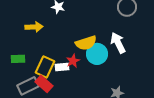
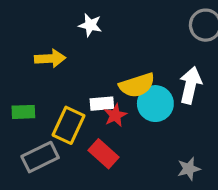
white arrow: (118, 43) -> (190, 85), turned 40
white rectangle: (62, 67) -> (102, 104), moved
red rectangle: (44, 84) -> (104, 154), moved

